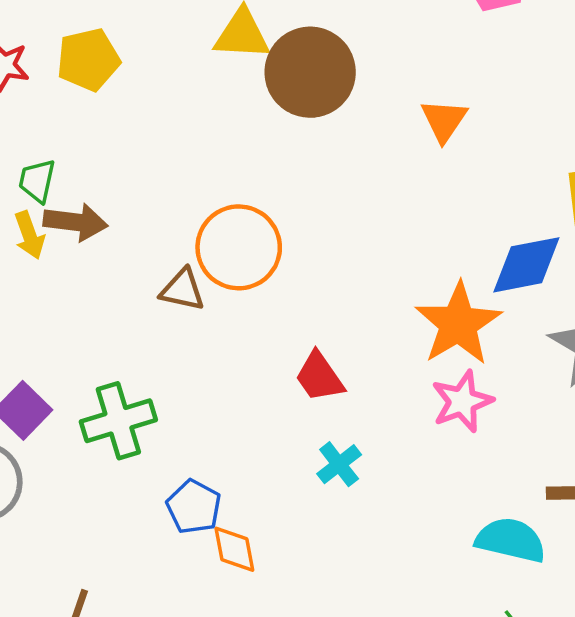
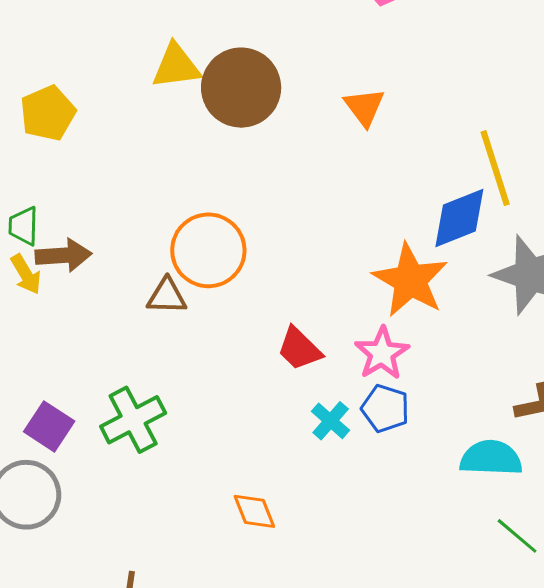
pink star: (462, 401) -> (382, 353), moved
blue pentagon: (194, 507) -> (385, 408), moved

